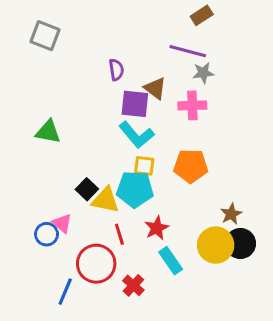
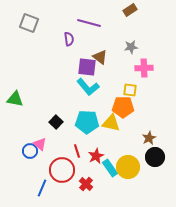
purple line: (188, 51) -> (89, 23), moved
purple semicircle: (116, 70) -> (69, 39), moved
pink cross: (192, 105) -> (144, 68), moved
green triangle: (48, 132) -> (15, 99), moved
yellow square: (144, 166) -> (130, 90), moved
yellow triangle: (105, 200) -> (111, 123), moved
red star: (157, 228) -> (96, 156), moved
yellow circle: (216, 245) -> (128, 167), moved

